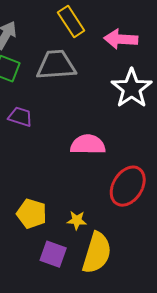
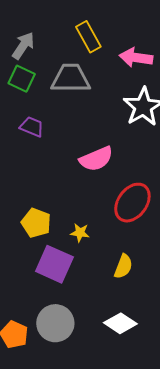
pink semicircle: (88, 145) -> (96, 159), turned 152
yellow semicircle: (97, 253) -> (123, 266), moved, size x0.6
purple square: (53, 254) -> (54, 264), size x1.4

